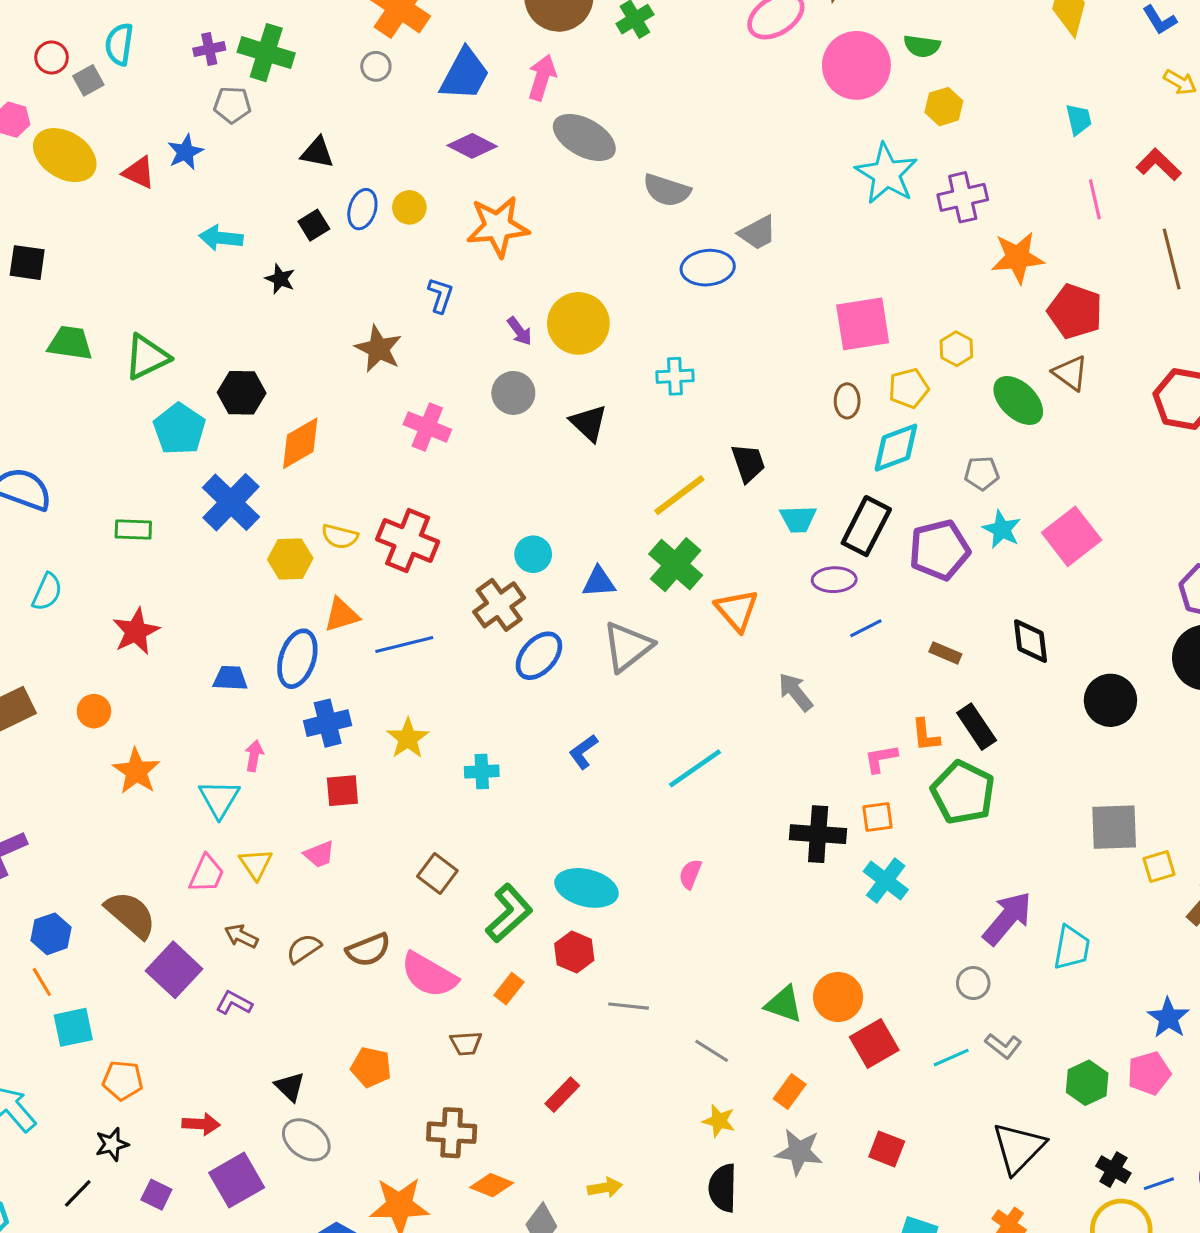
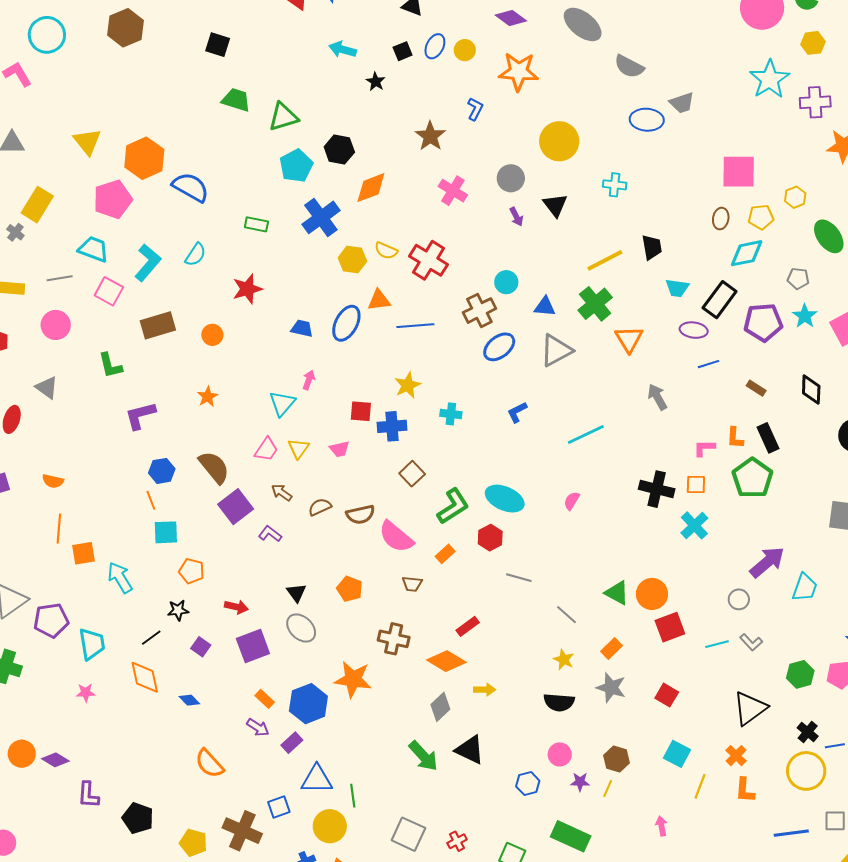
purple arrow: (520, 331) -> (516, 217), moved
blue cross: (328, 723) -> (392, 426), moved
orange star: (136, 771) -> (207, 397), moved, size x0.7
orange diamond: (492, 1185) -> (446, 661), moved, size x1.4
black semicircle: (723, 1188) -> (559, 702), turned -96

